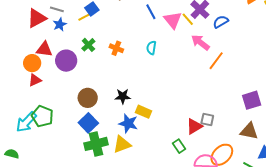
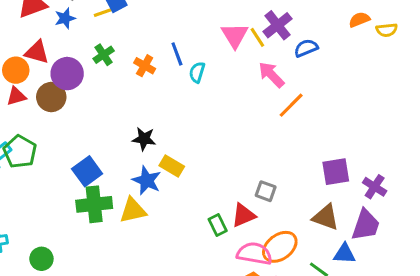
blue line: (151, 12) -> (177, 54), moved
brown circle: (88, 98) -> (51, 97), moved
red triangle: (194, 126) -> (244, 215), moved

